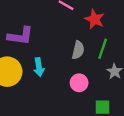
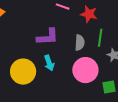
purple L-shape: (20, 36) -> (48, 37), moved
pink circle: (79, 83) -> (85, 70), size x1.6

